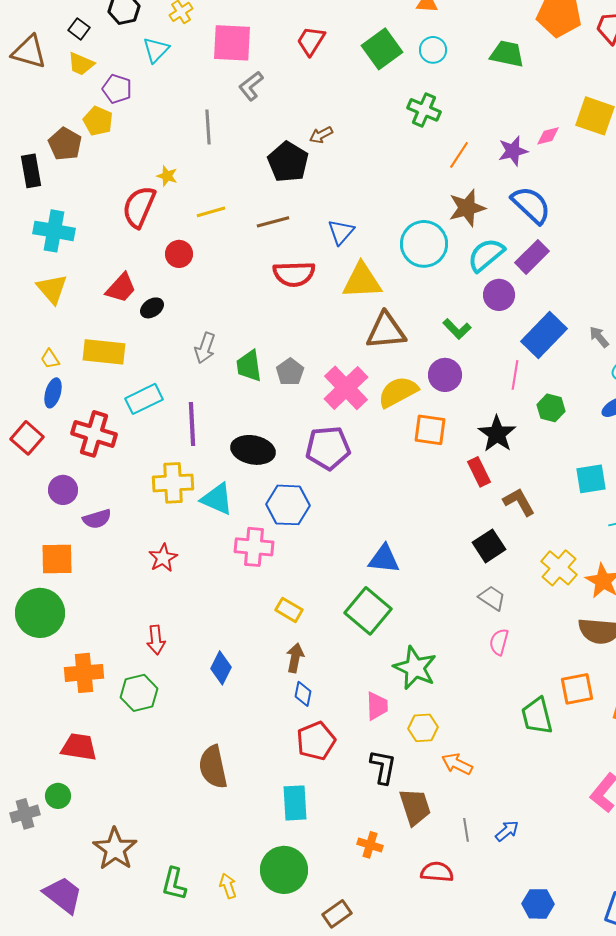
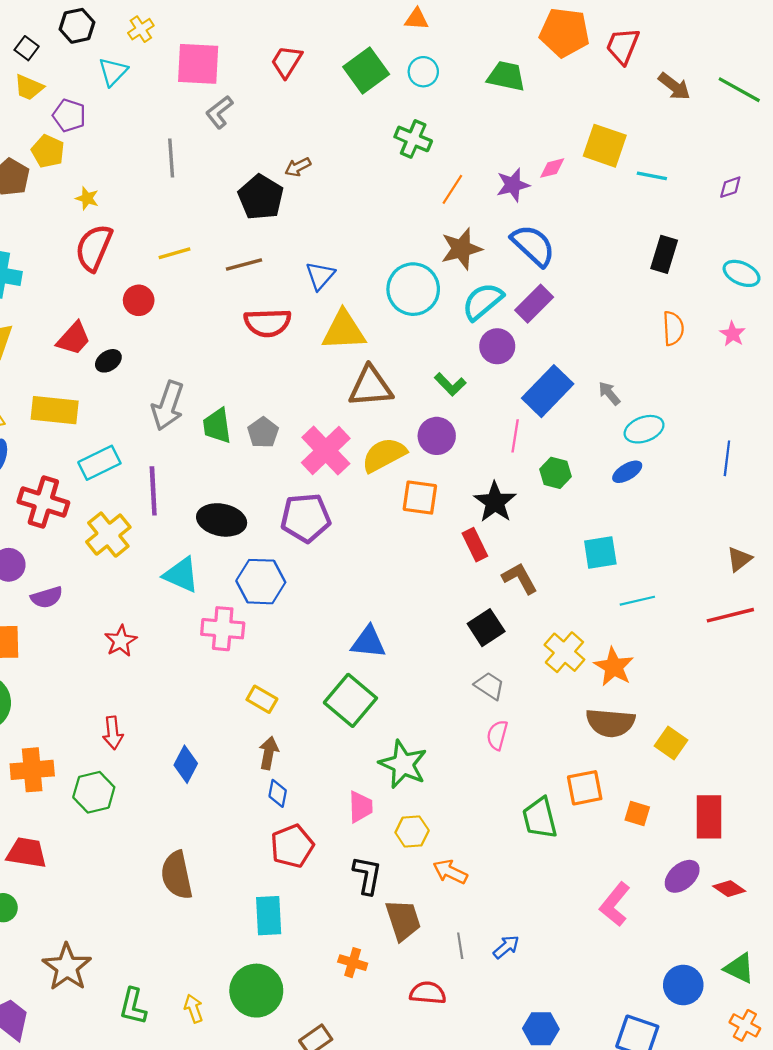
yellow star: (167, 176) -> (87, 198), moved
gray arrow: (205, 348) -> (168, 406), size x1.4
yellow cross: (173, 483) -> (108, 535), moved, turned -36

